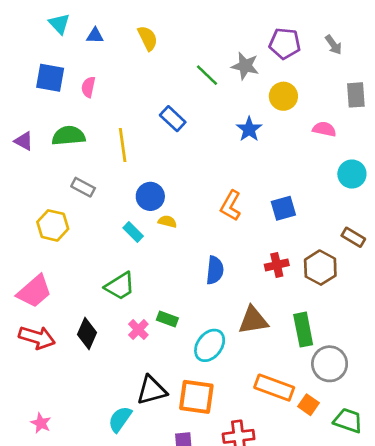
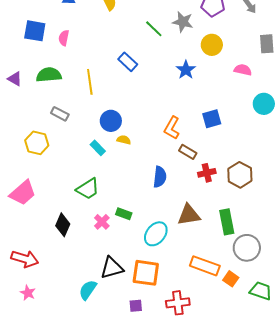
blue square: (283, 208) -> (212, 119), moved
brown rectangle: (353, 237) -> (188, 152), moved
red arrow: (37, 337) -> (25, 259), moved

